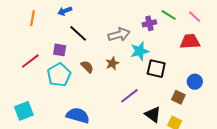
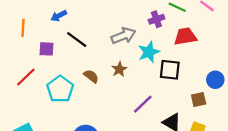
red trapezoid: (190, 42) -> (185, 36), moved
purple square: (60, 50) -> (47, 49), moved
brown square: (178, 97) -> (199, 99), turned -32

